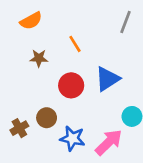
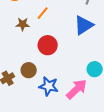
orange line: (75, 44) -> (43, 13), moved, turned 72
blue triangle: (107, 79) -> (84, 25), moved

